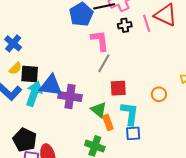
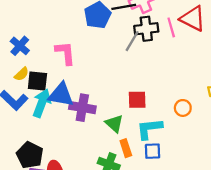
black cross: (125, 25) -> (146, 29), size x1.5
pink L-shape: (100, 41) -> (65, 53), moved
gray line: (104, 63) -> (132, 41), moved
cyan L-shape: (130, 114) -> (149, 129), turned -105
orange rectangle: (108, 122) -> (126, 148), moved

